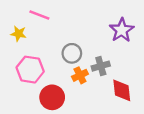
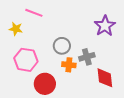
orange cross: (80, 75) -> (69, 65), turned 32

